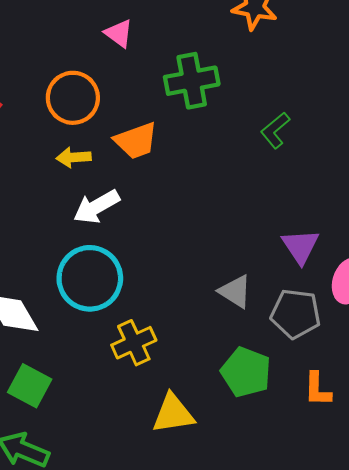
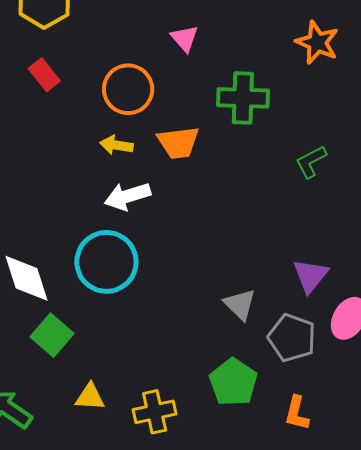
yellow cross: (134, 343) -> (155, 412), moved
green square: (30, 386) -> (52, 335), moved
yellow triangle: (173, 414) -> (90, 397), moved, size x0.7

